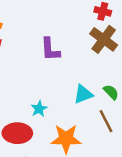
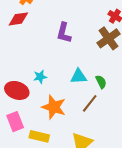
brown line: (106, 121) -> (90, 103), turned 48

